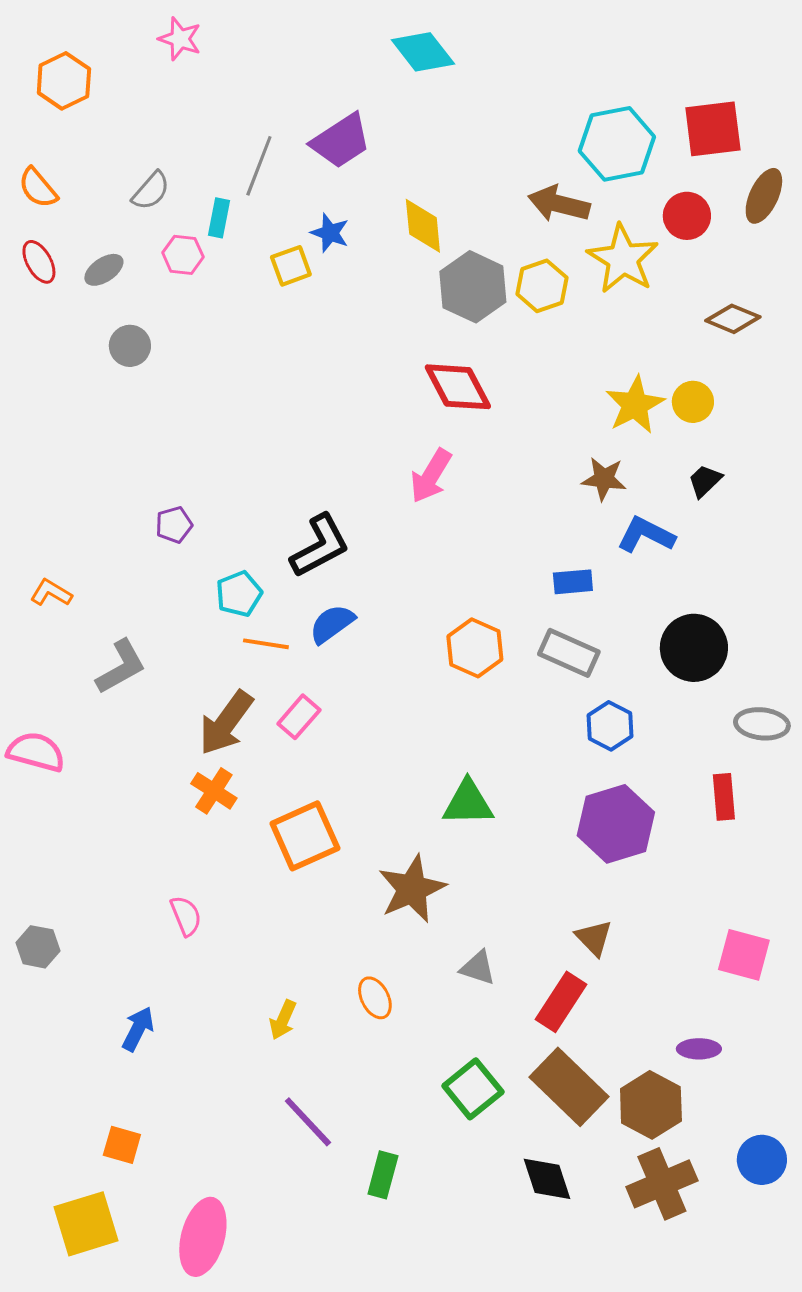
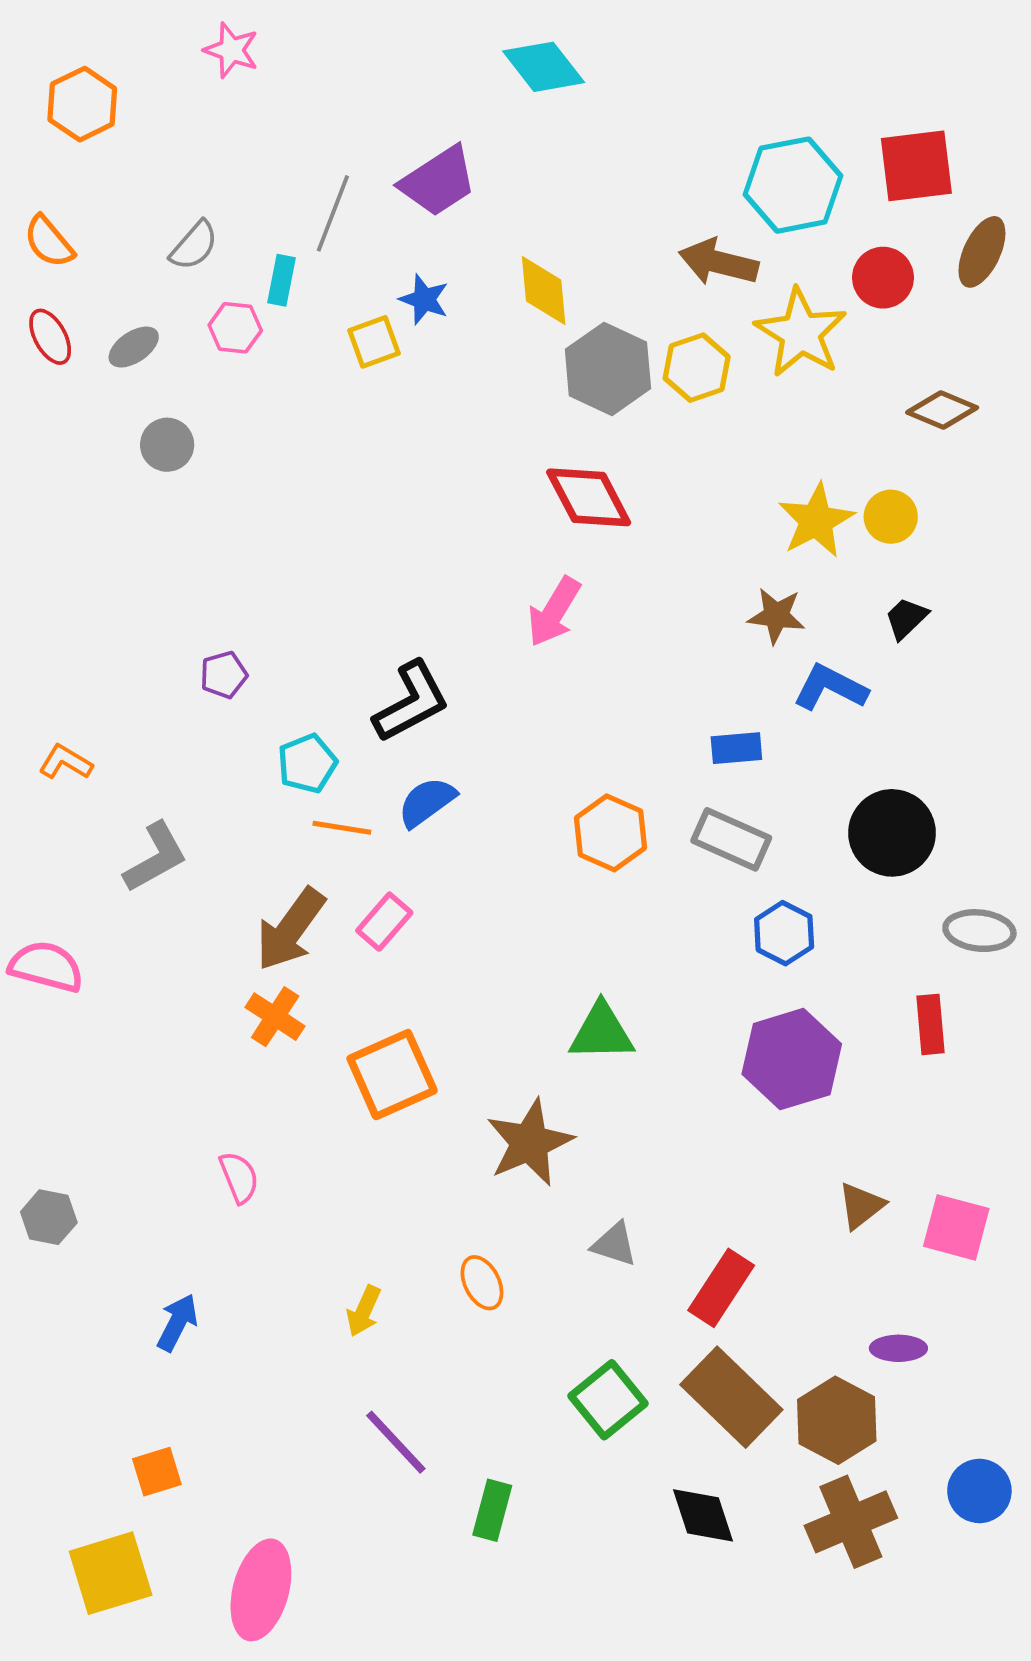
brown triangle: (594, 938) -> (861, 1206), moved, turned 36
orange square: (122, 1145) -> (157, 1472), turned -33

